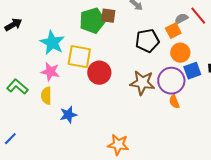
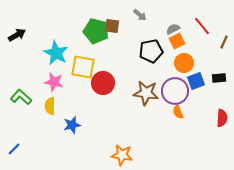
gray semicircle: (181, 19) -> (173, 29), moved
green pentagon: (92, 21) -> (96, 31), turned 30

